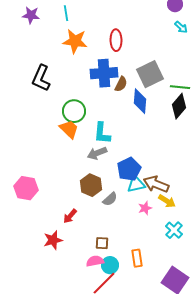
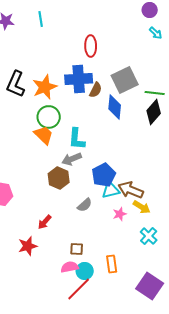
orange star: (75, 41) -> (45, 87), moved, turned -30
brown hexagon: (91, 185) -> (59, 178), moved

